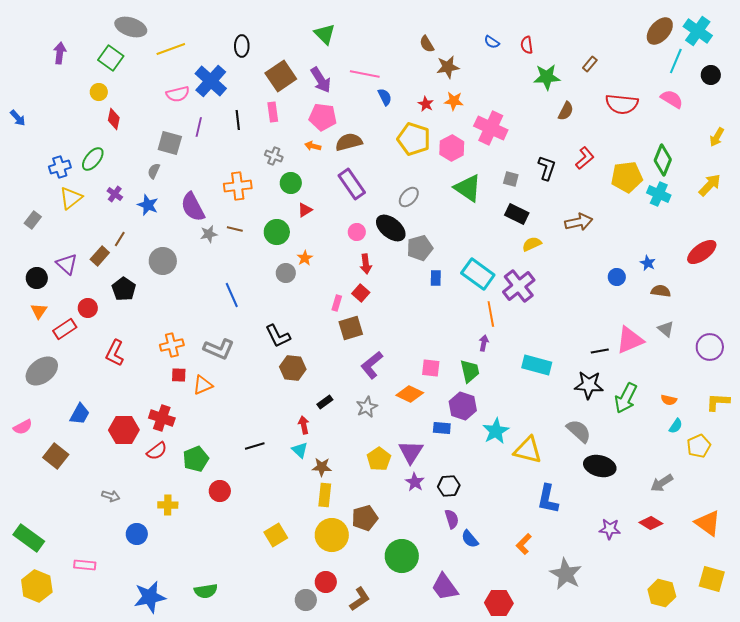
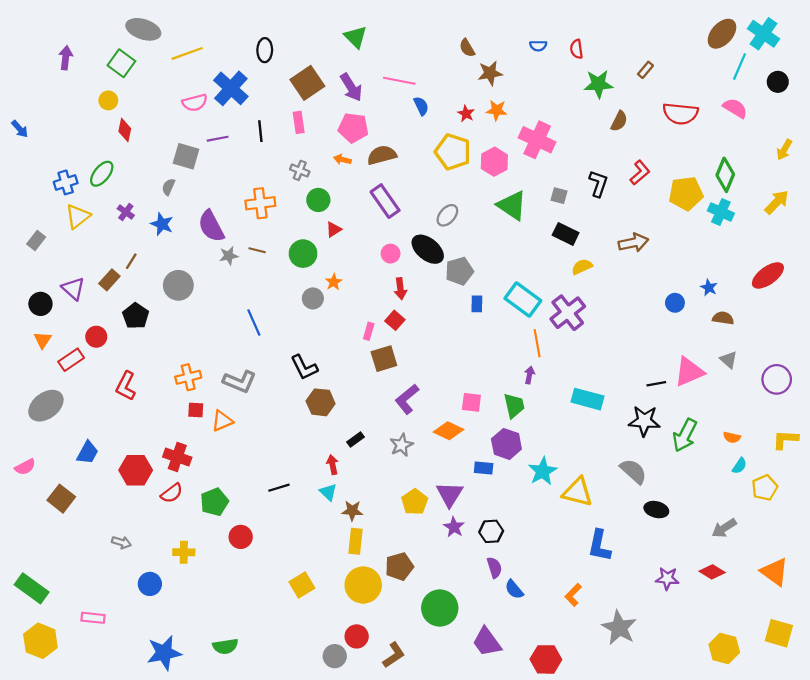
blue semicircle: (492, 42) -> (538, 46), turned -35
purple line: (199, 127) -> (218, 139), turned 66
black ellipse: (600, 466) -> (656, 510), size x0.7

